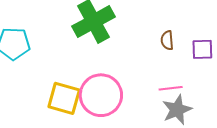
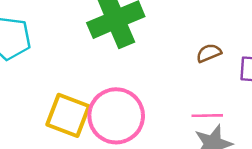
brown semicircle: (167, 40) -> (209, 53), turned 66

